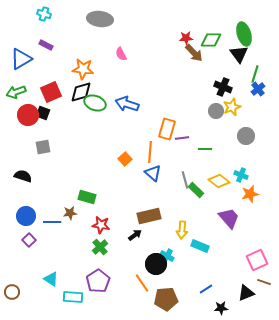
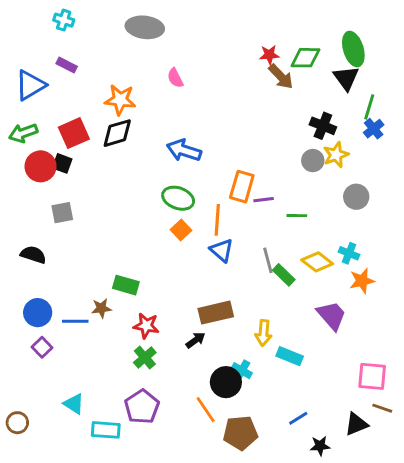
green ellipse: (95, 103) -> (178, 198), moved
pink square: (257, 260) -> (372, 376), turned 30

